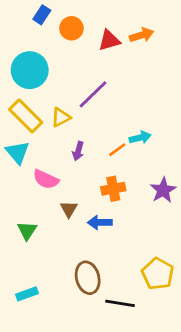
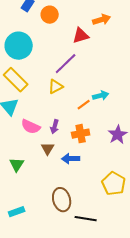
red triangle: (109, 40) -> (81, 36), moved
yellow triangle: (61, 117) -> (56, 87), moved
purple arrow: (78, 151) -> (55, 127), moved
yellow pentagon: (158, 274) -> (114, 184), moved

